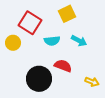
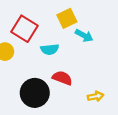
cyan arrow: (79, 41) -> (84, 36), moved
yellow arrow: (92, 82) -> (96, 96), turned -32

